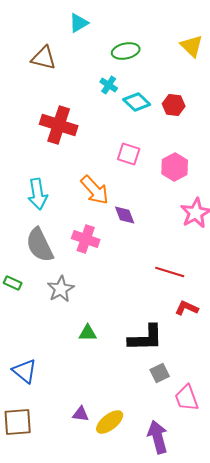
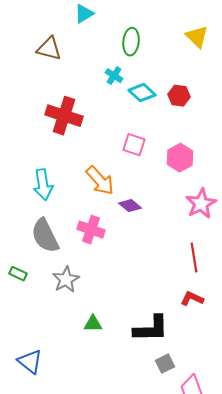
green ellipse: (126, 51) -> (131, 42), turned -72
purple diamond: (125, 215) -> (130, 206), turned -30
red line: (170, 272) -> (194, 258), moved, turned 64

